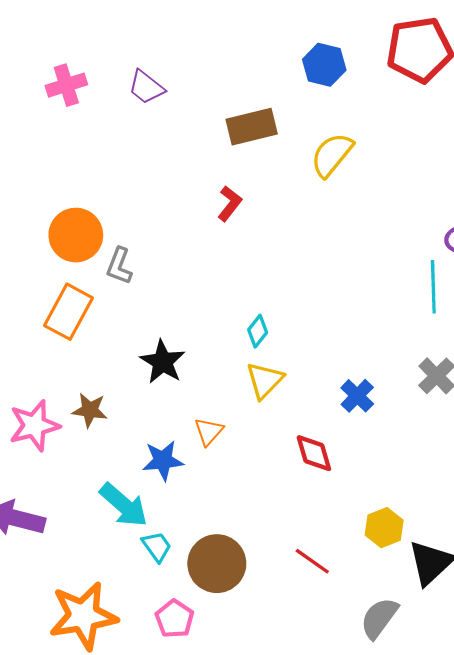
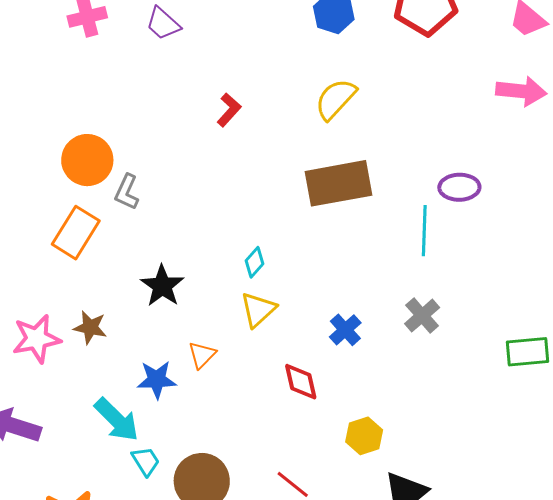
brown rectangle: (252, 127) -> (338, 183), moved, size x1.4
red L-shape: (230, 204) -> (229, 110), moved
yellow hexagon: (384, 528) -> (364, 436), moved

